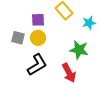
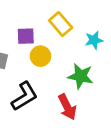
yellow circle: (38, 38) -> (40, 56), moved

